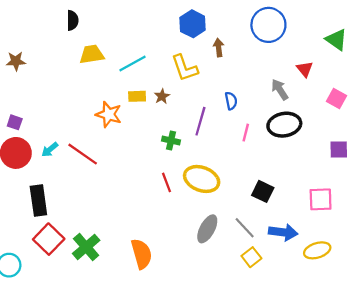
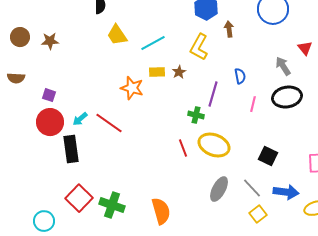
yellow trapezoid: (92, 54) -> (117, 35), turned -115
yellow L-shape: (185, 68) -> (199, 47), turned 48
green cross: (171, 140) -> (196, 115), moved
black rectangle: (38, 201) -> (71, 149), moved
green cross: (86, 247) -> (112, 205), turned -30

